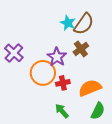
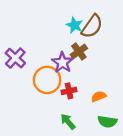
brown cross: (81, 49) -> (79, 51), moved
orange semicircle: (90, 88) -> (99, 96), size x0.6
green semicircle: (98, 111) -> (107, 122), turned 72

